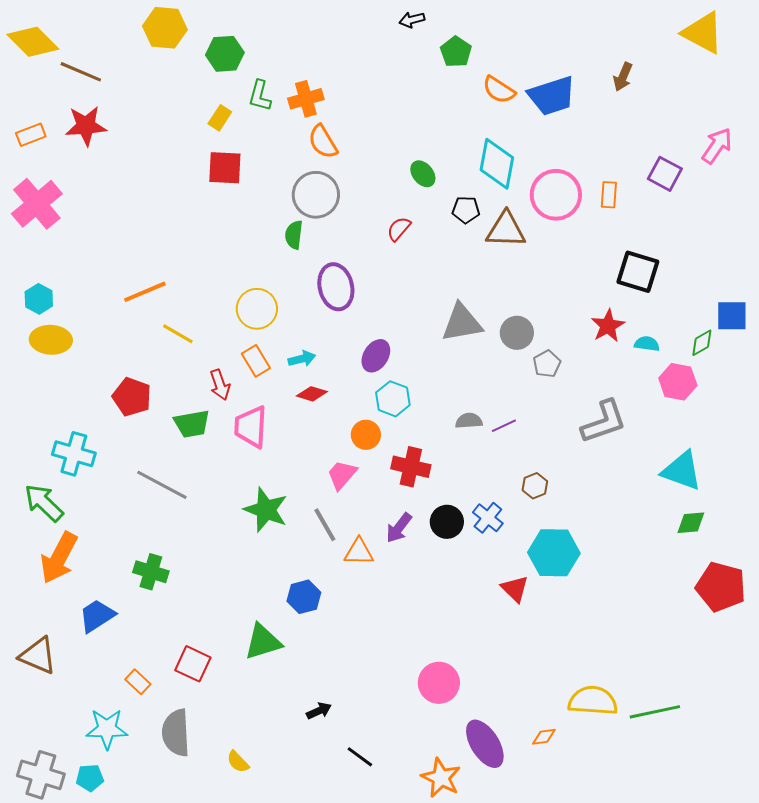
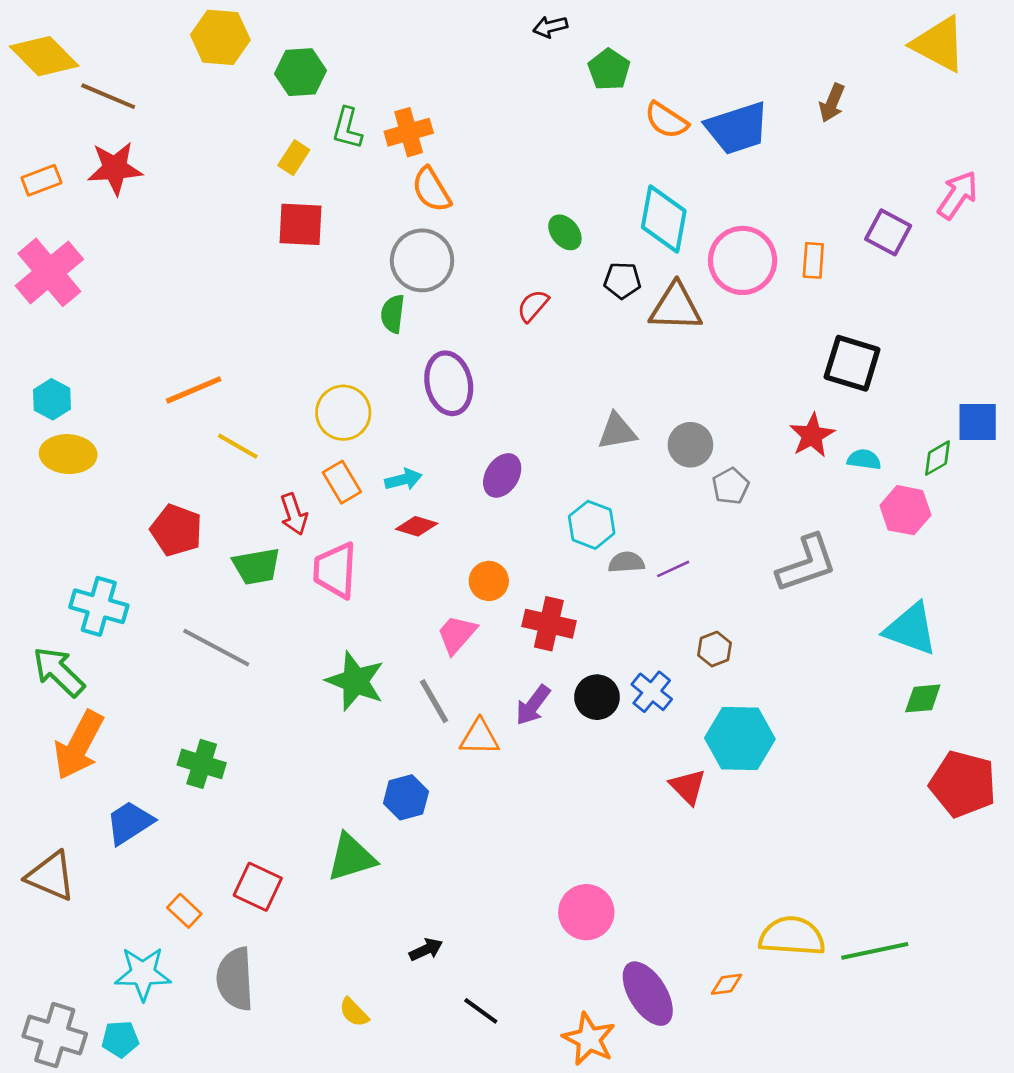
gray triangle: (462, 323) -> (617, 431), size x0.7
cyan hexagon: (393, 399) -> (592, 525), moved
yellow semicircle: (238, 762) -> (354, 1012), moved

